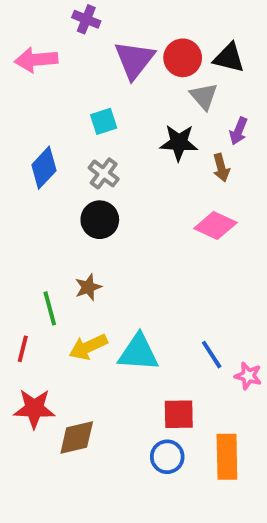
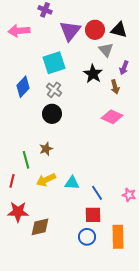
cyan square: (104, 121) -> (54, 63), size x1.6
black star: (179, 143) -> (93, 74), turned 30
cyan triangle: (138, 353) -> (72, 183), size x0.7
blue line: (212, 355) -> (97, 193), moved

